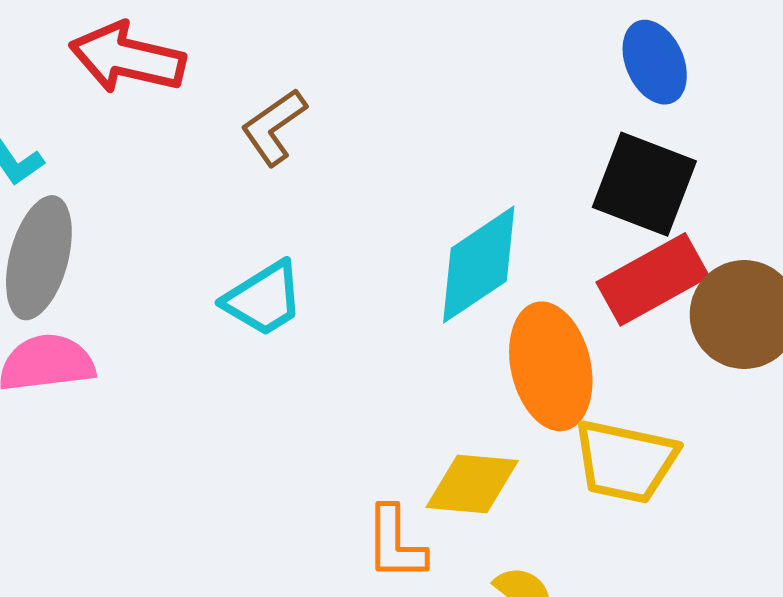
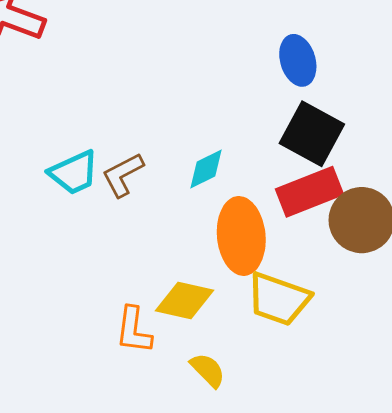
blue ellipse: (655, 62) -> (298, 60), moved
brown L-shape: (274, 127) -> (123, 175), moved
cyan diamond: (479, 265) -> (206, 169), size x0.6

